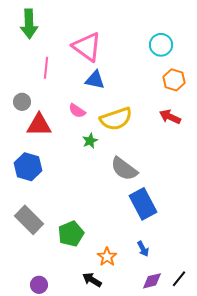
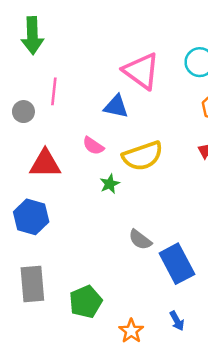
pink triangle: (87, 47) -> (141, 71), moved
gray circle: (22, 102) -> (23, 112), moved
gray semicircle: (124, 169) -> (140, 240), moved, size x0.7
gray rectangle: (29, 220) -> (32, 284), turned 40

